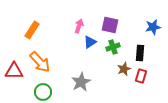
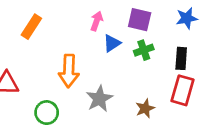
blue star: (153, 27) -> (187, 18), moved
orange arrow: (40, 62) -> (69, 71), moved, turned 45
brown star: (124, 69) -> (145, 108), moved
red rectangle: (141, 76) -> (183, 90), size x1.5

